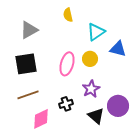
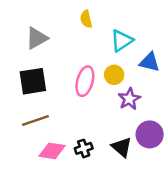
purple star: (91, 89) -> (129, 99), moved
black cross: (66, 104) -> (84, 148), moved
pink diamond: (41, 119) -> (52, 151), turned 35

